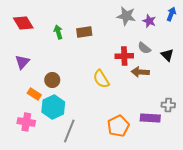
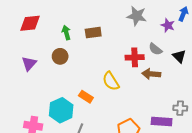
purple star: (149, 21) -> (168, 25), moved
red diamond: (23, 23) -> (30, 23), turned -65
brown circle: (52, 80) -> (60, 56), moved
orange rectangle: (34, 94) -> (86, 97), moved

